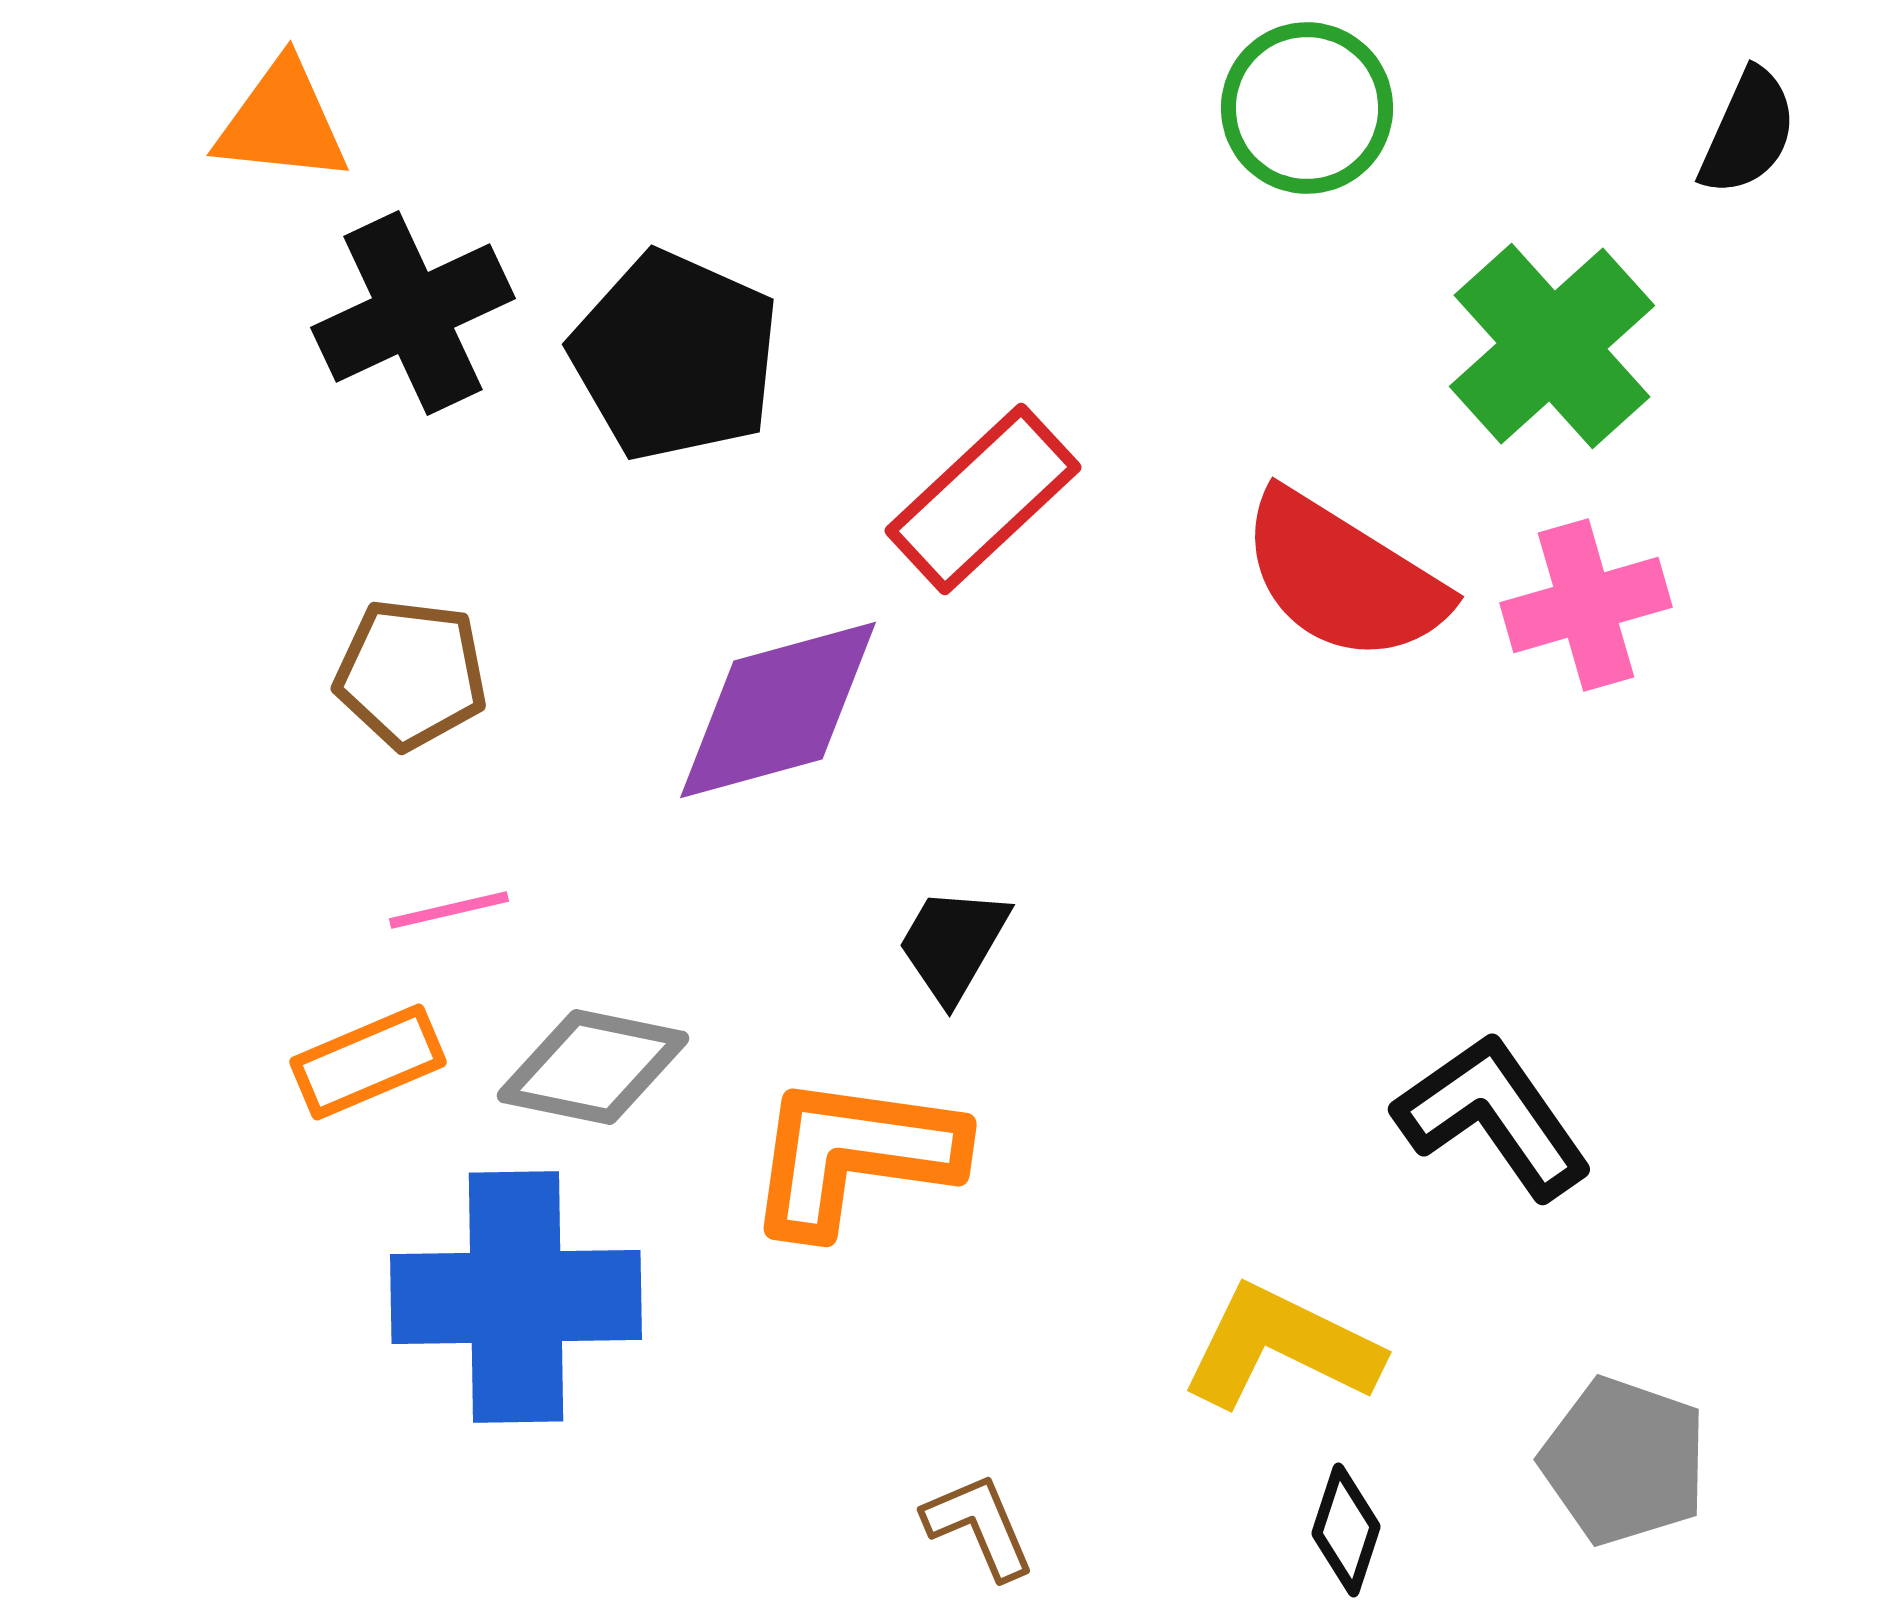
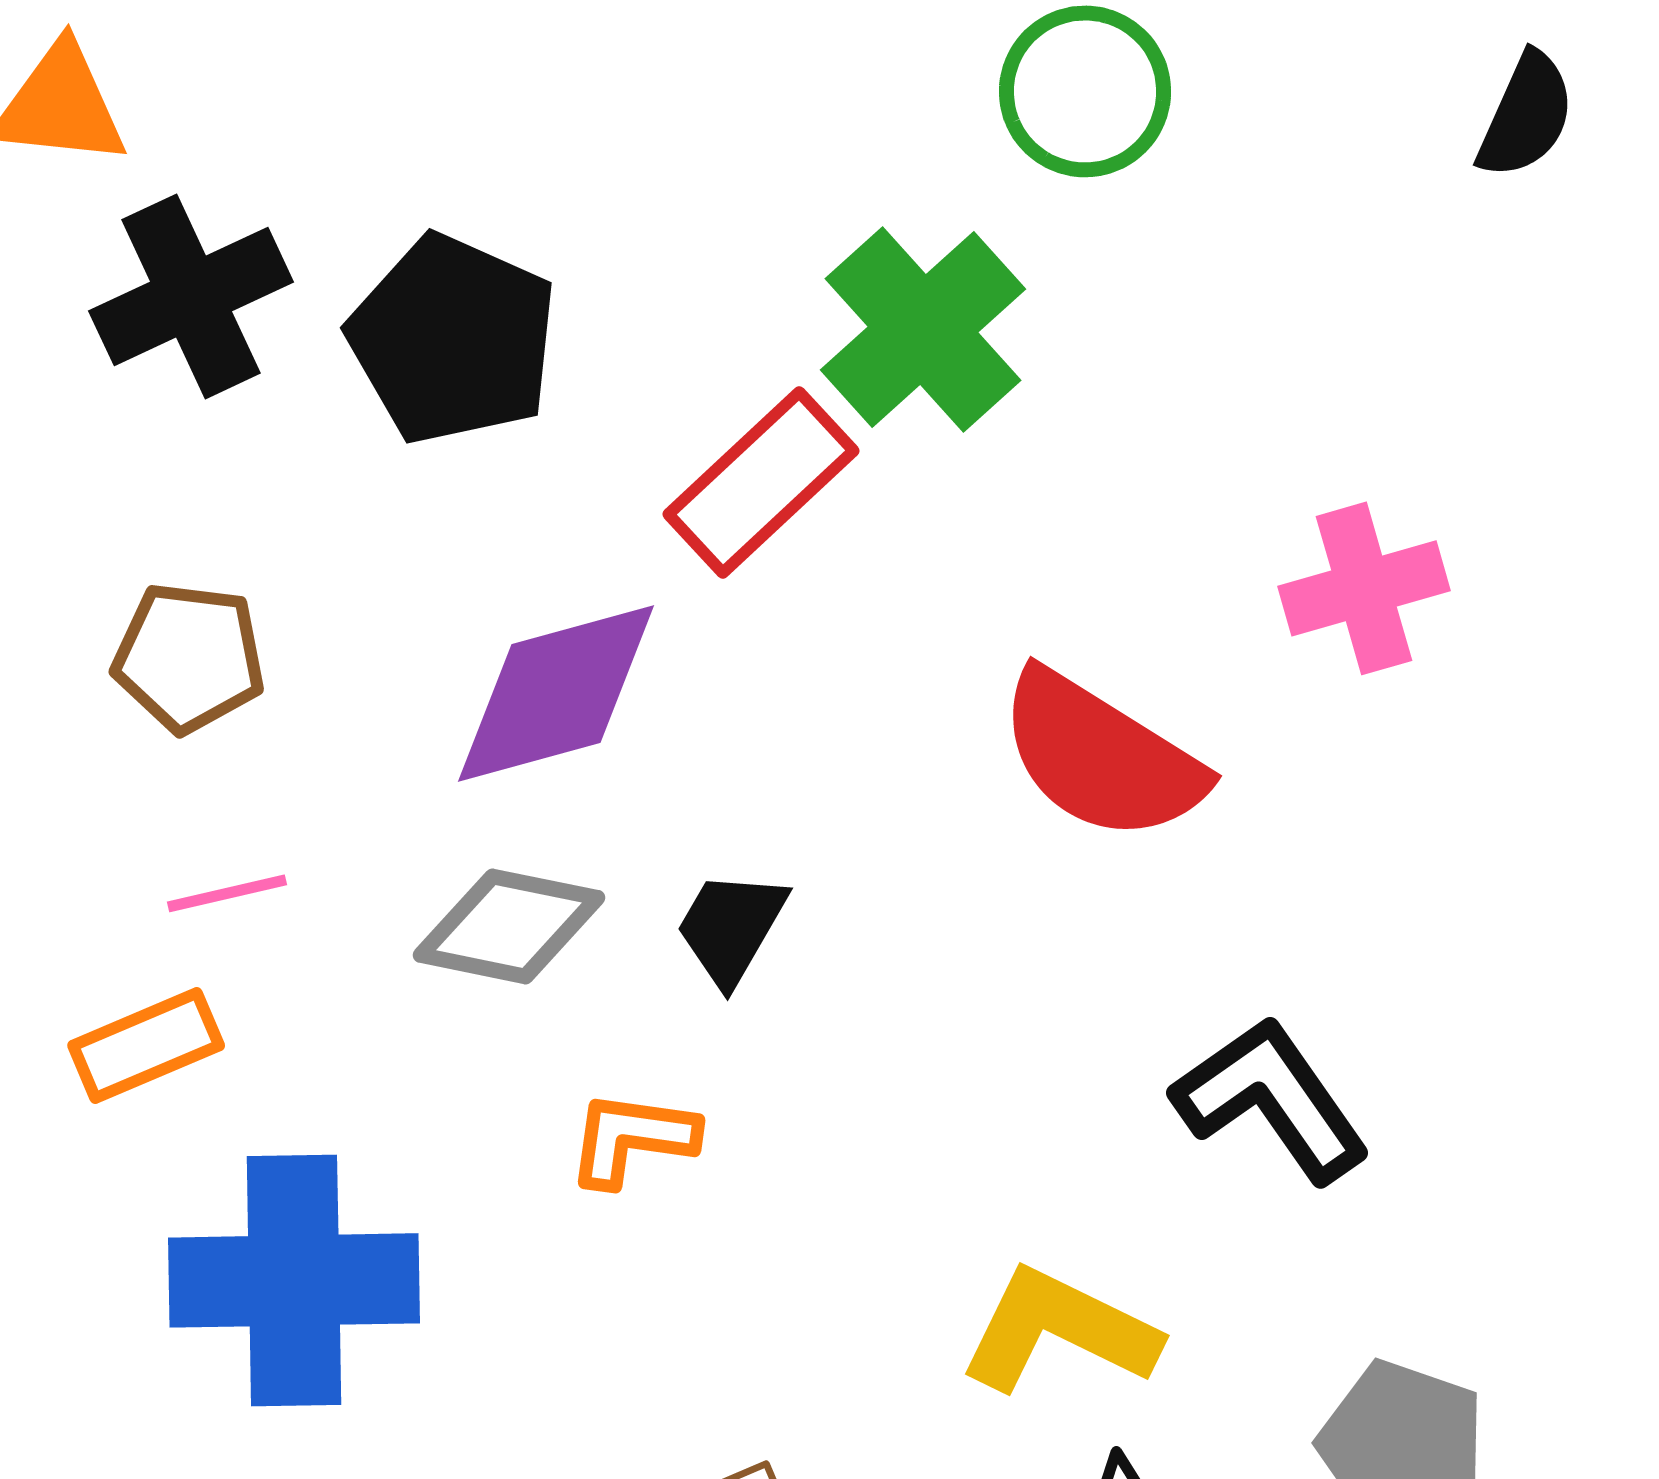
green cross: (1552, 346) -> (923, 329), moved
red semicircle: (1343, 577) -> (1101, 756), moved
gray diamond: (593, 1067) -> (509, 926), moved
orange L-shape: (854, 1155) -> (632, 1138), size x0.6

